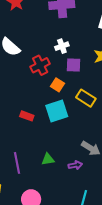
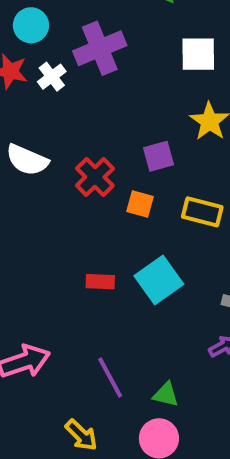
white cross: (62, 46) -> (52, 77), moved
cyan square: (57, 111) -> (159, 280), moved
green triangle: (48, 159) -> (166, 395), moved, turned 40

